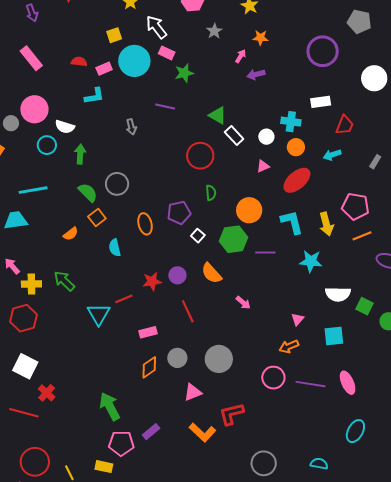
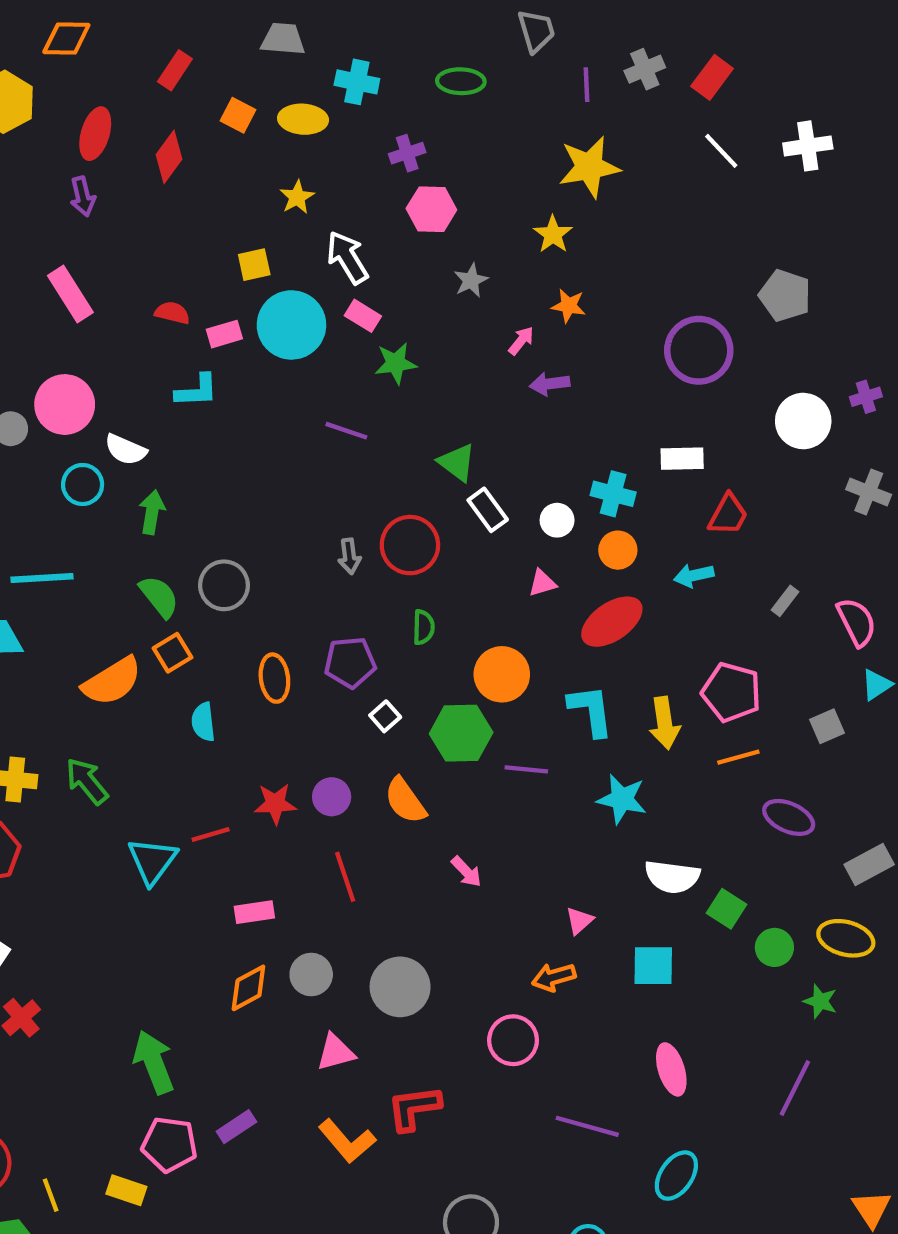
gray arrow: (131, 127) -> (349, 556), moved
orange semicircle: (71, 234) -> (112, 681), size x1.8
purple line: (310, 384) -> (587, 1126), moved

